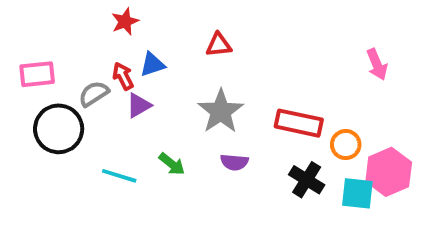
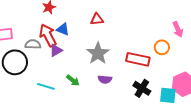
blue triangle: (152, 64) -> (63, 29), turned 40
red arrow: (123, 76) -> (48, 35), size x1.6
gray semicircle: (94, 94) -> (33, 44), turned 35
orange circle: (346, 145) -> (162, 47), moved

